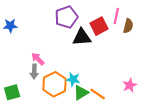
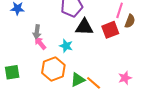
red square: (99, 26) -> (110, 30), moved
gray arrow: (34, 72) -> (37, 32), moved
cyan star: (73, 79) -> (66, 46), moved

